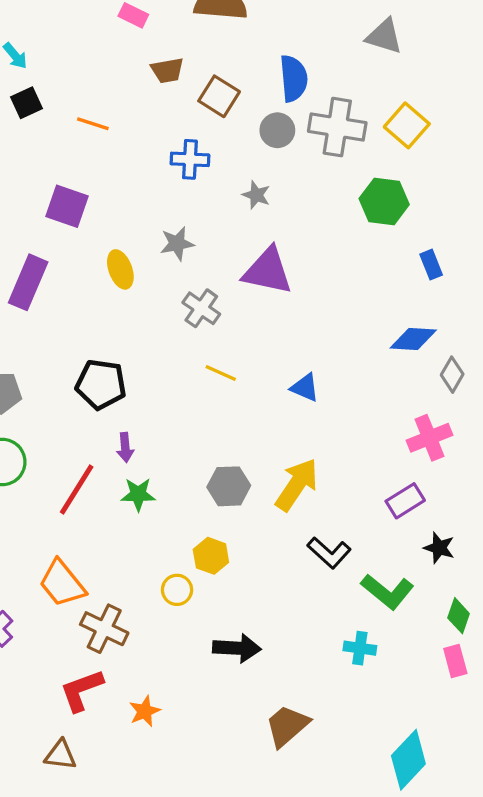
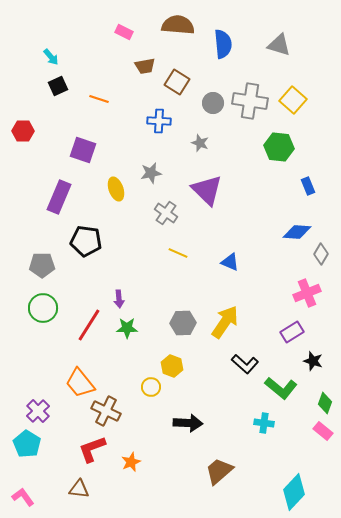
blue semicircle: (294, 78) -> (223, 44), moved
purple triangle: (268, 271) -> (207, 190), turned 32
black pentagon: (101, 384) -> (86, 241), moved
pink rectangle: (455, 661) -> (323, 431), turned -36

